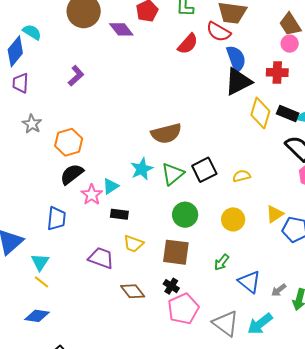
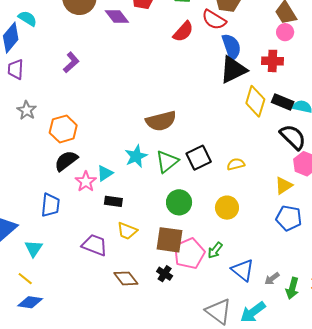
yellow triangle: (275, 214) -> (284, 185), moved
yellow line: (42, 282) -> (25, 279), moved
pink pentagon: (183, 309) -> (189, 253), moved

